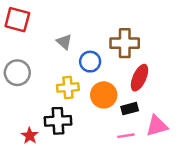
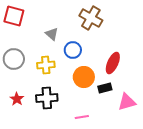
brown cross: (125, 43) -> (91, 18), moved, turned 30
yellow cross: (68, 88) -> (46, 65), moved
red star: (30, 136) -> (17, 99), moved
pink line: (126, 136) -> (82, 117), moved

